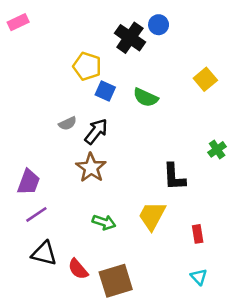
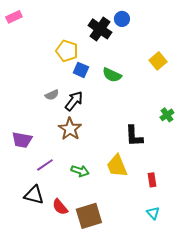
purple trapezoid: (29, 182) -> (22, 140), turned 80
purple line: (36, 214) -> (45, 165), moved
yellow trapezoid: (152, 216) -> (117, 166), turned -50

